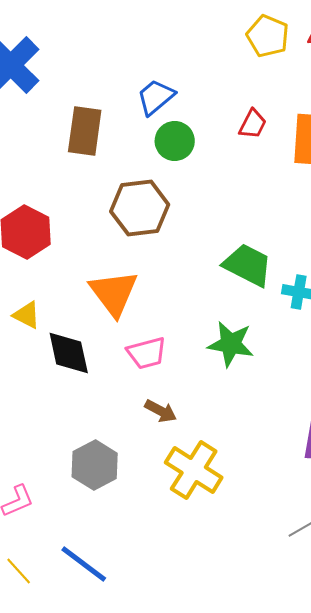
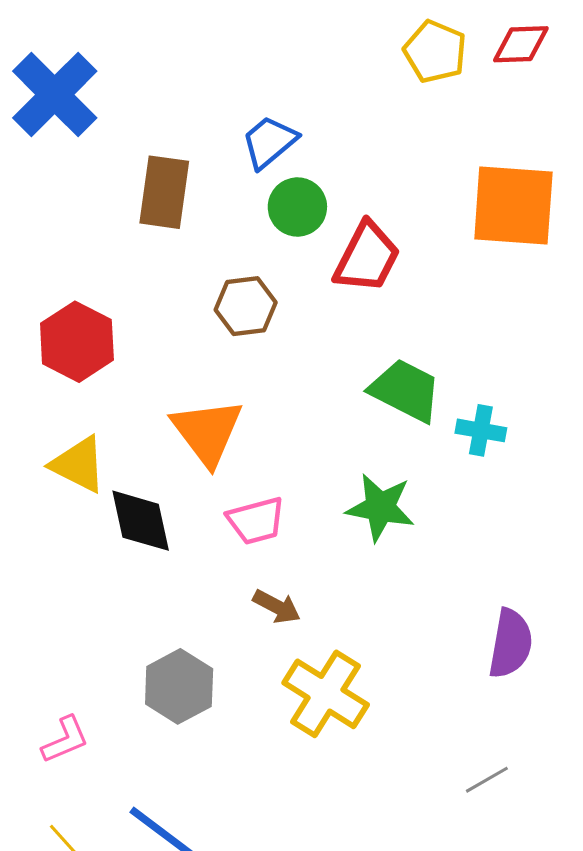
red trapezoid: (253, 124) -> (367, 257), moved, size x1.6
brown hexagon: (140, 208) -> (246, 306), size x0.7
yellow triangle: (27, 315) -> (78, 464), size x1.4

